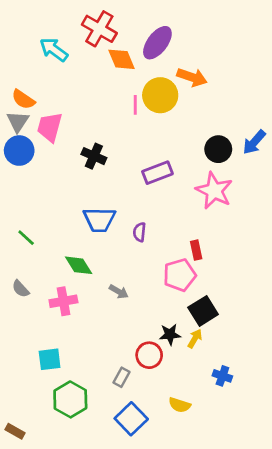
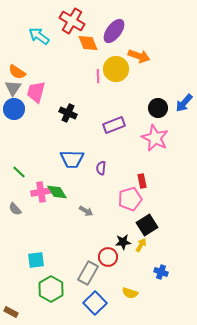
pink cross: (63, 301) -> (41, 192), moved
gray rectangle: (121, 377) -> (88, 273), size x1.6

